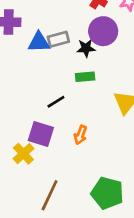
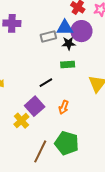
blue triangle: (39, 42) -> (65, 28), moved
purple square: (41, 134) -> (35, 106), turned 30
green pentagon: (107, 193) -> (67, 143), moved

